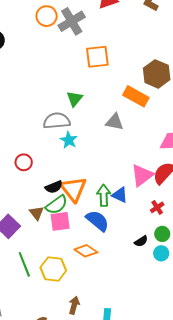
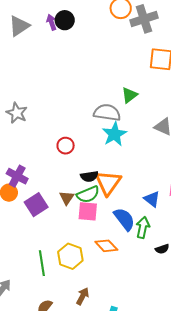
cyan star: (69, 140) -> (114, 134), size x1.4
green arrow: (104, 195) -> (143, 227), moved
green line: (24, 264) -> (42, 263), moved

